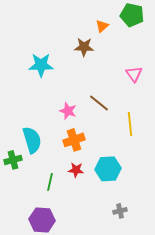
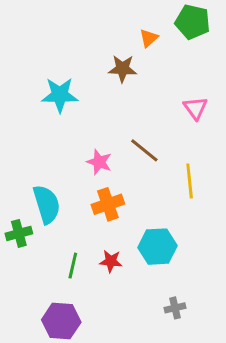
red star: (76, 170) -> (111, 261), moved

